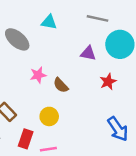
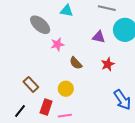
pink star: (38, 75) -> (57, 44), moved
red star: (108, 82) -> (108, 64), moved

